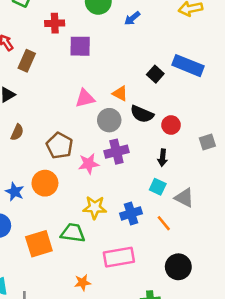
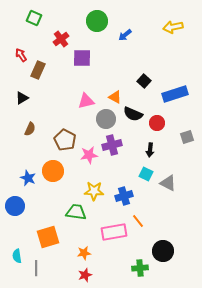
red cross: (55, 23) -> (61, 39), turned -35
blue rectangle: (188, 66) -> (175, 94), moved, turned -40
orange line: (164, 223) -> (138, 221), moved
orange square: (39, 244) -> (48, 237), moved
black circle: (178, 267) -> (163, 251), moved

